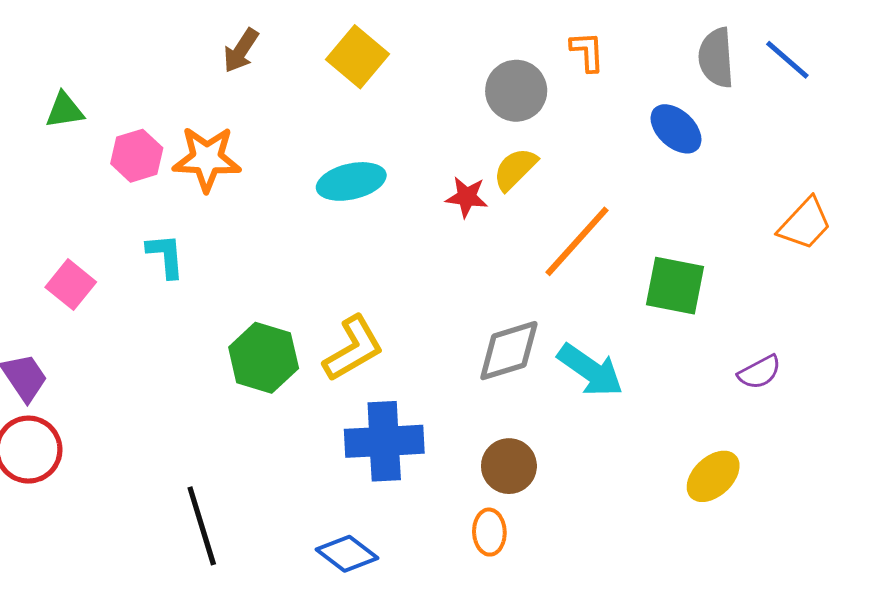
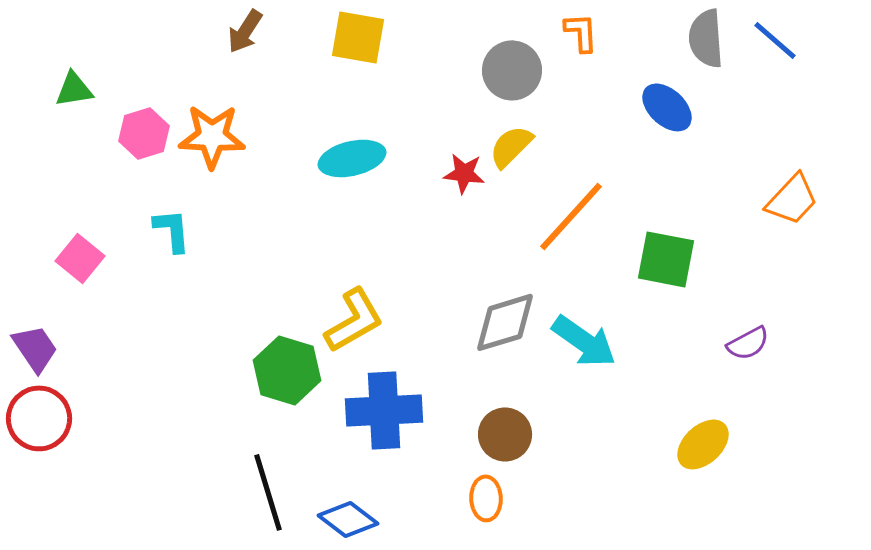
yellow square: (357, 57) -> (358, 37), turned -30
green hexagon: (264, 358) -> (287, 370), moved
black line: (202, 526) -> (268, 492), moved

